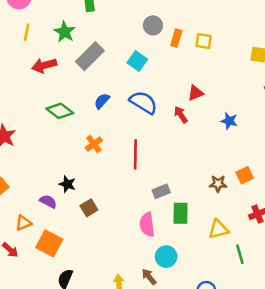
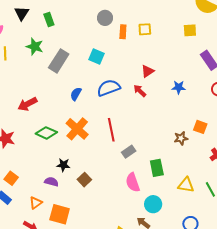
gray circle: (153, 25) -> (105, 18), moved
red arrow: (44, 65) -> (27, 104), moved
blue semicircle: (143, 102) -> (109, 88), turned -40
green diamond: (60, 111) -> (46, 133), moved
orange cross: (94, 144) -> (77, 129), size x1.6
orange square: (245, 175) -> (200, 127), turned -32
gray rectangle: (161, 191) -> (129, 152), moved
yellow triangle: (218, 229) -> (186, 185), moved, turned 36

